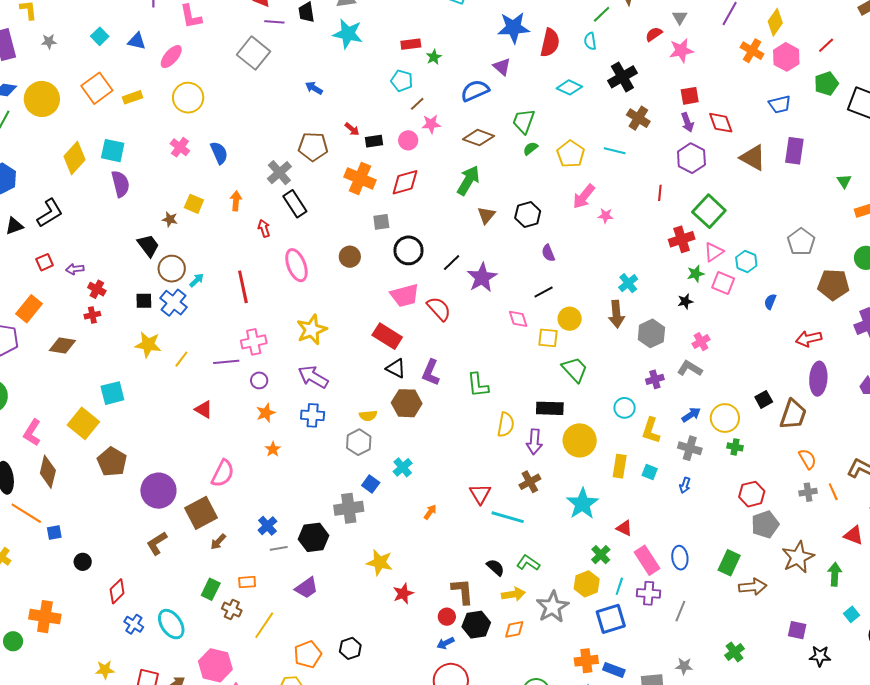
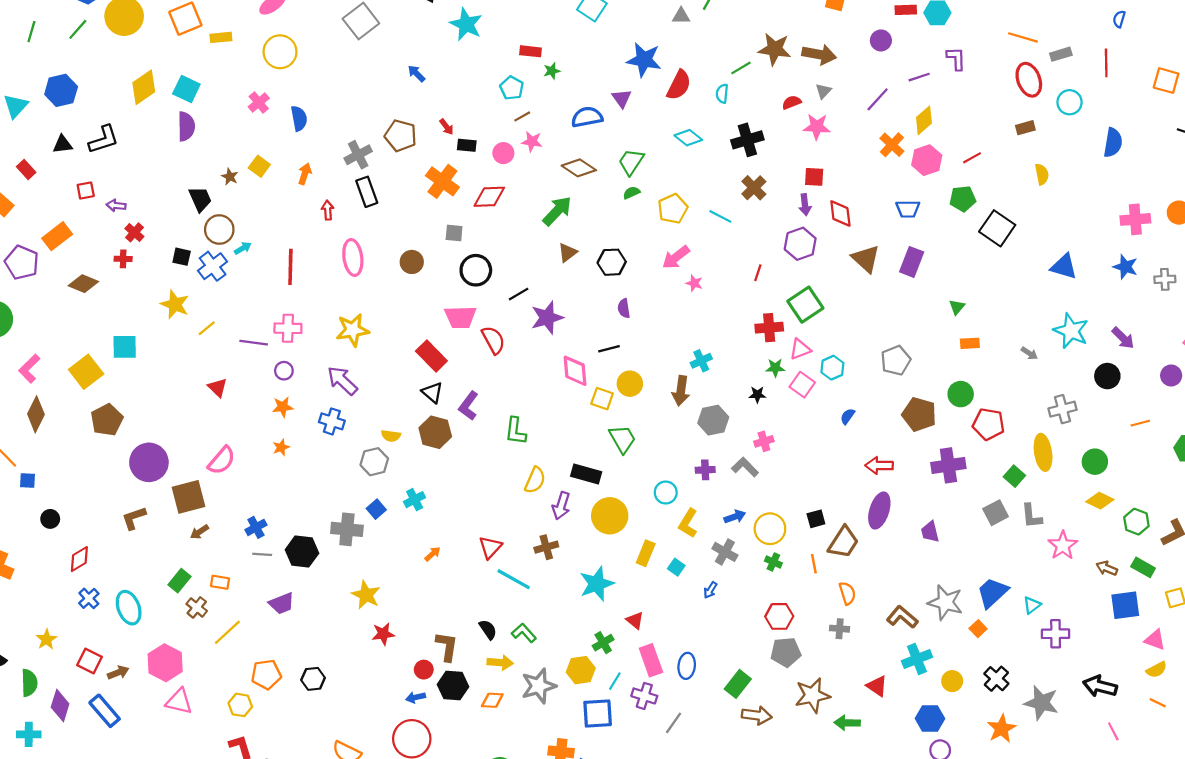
pink diamond: (518, 319) -> (575, 371), size x1.4
orange line: (833, 492) -> (814, 564), moved
green arrow: (835, 574) -> (847, 723), turned -105
yellow star: (105, 670) -> (47, 639), turned 30

